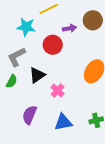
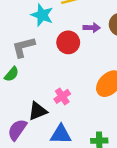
black triangle: (37, 75) -> (38, 111), moved
purple semicircle: (30, 115) -> (17, 130), moved

